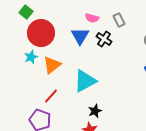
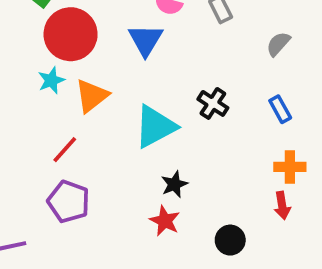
black cross: (104, 39) -> (213, 103), moved
red line: (51, 96) -> (65, 150), moved

